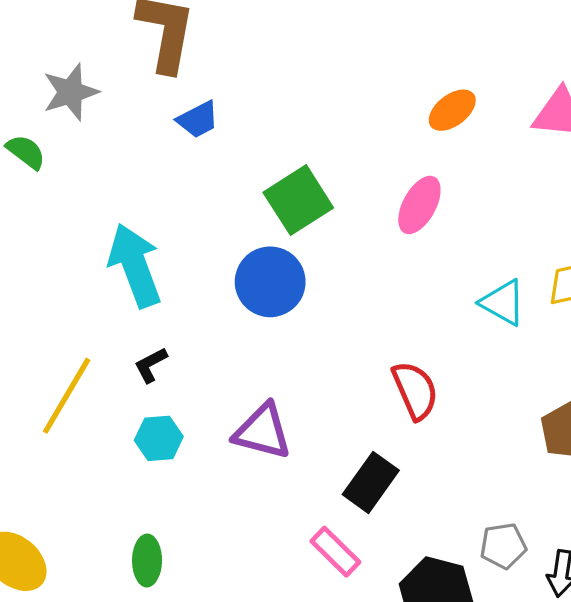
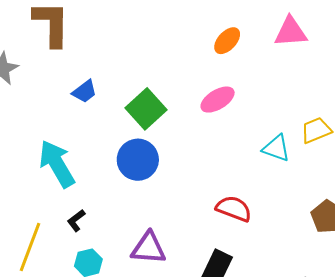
blue trapezoid: (198, 119) -> (85, 91), moved
pink ellipse: (419, 205) -> (218, 100), turned 40
red semicircle: (415, 390) -> (234, 209), turned -36

